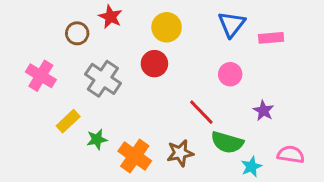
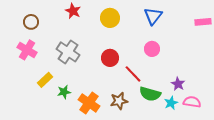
brown circle: (77, 33) -> (31, 22), moved
pink rectangle: (271, 38) -> (203, 22), moved
red circle: (154, 64) -> (110, 58), moved
purple star: (263, 111) -> (178, 84), moved
cyan star: (251, 167) -> (171, 103), moved

